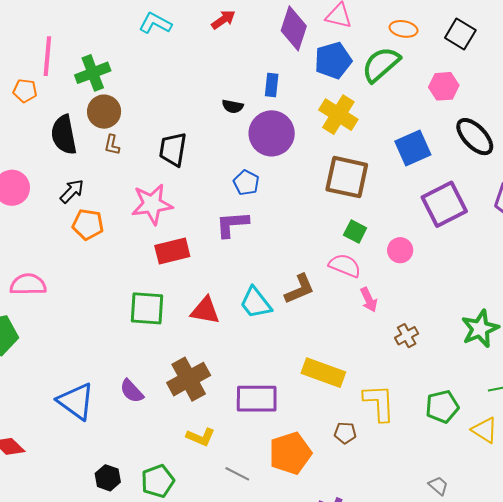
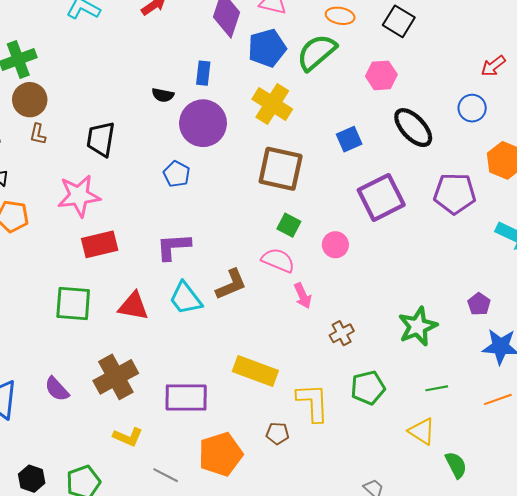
blue square: (413, 148) -> (349, 139), size x0.7
purple L-shape: (232, 224) -> (173, 247), moved
green pentagon: (442, 407) -> (368, 388), moved

